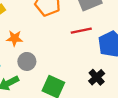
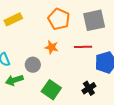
orange star: (15, 38) -> (52, 47), moved

